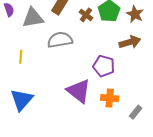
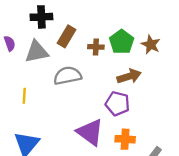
brown cross: (86, 15) -> (96, 47), turned -32
brown arrow: (130, 42) -> (129, 76), moved

